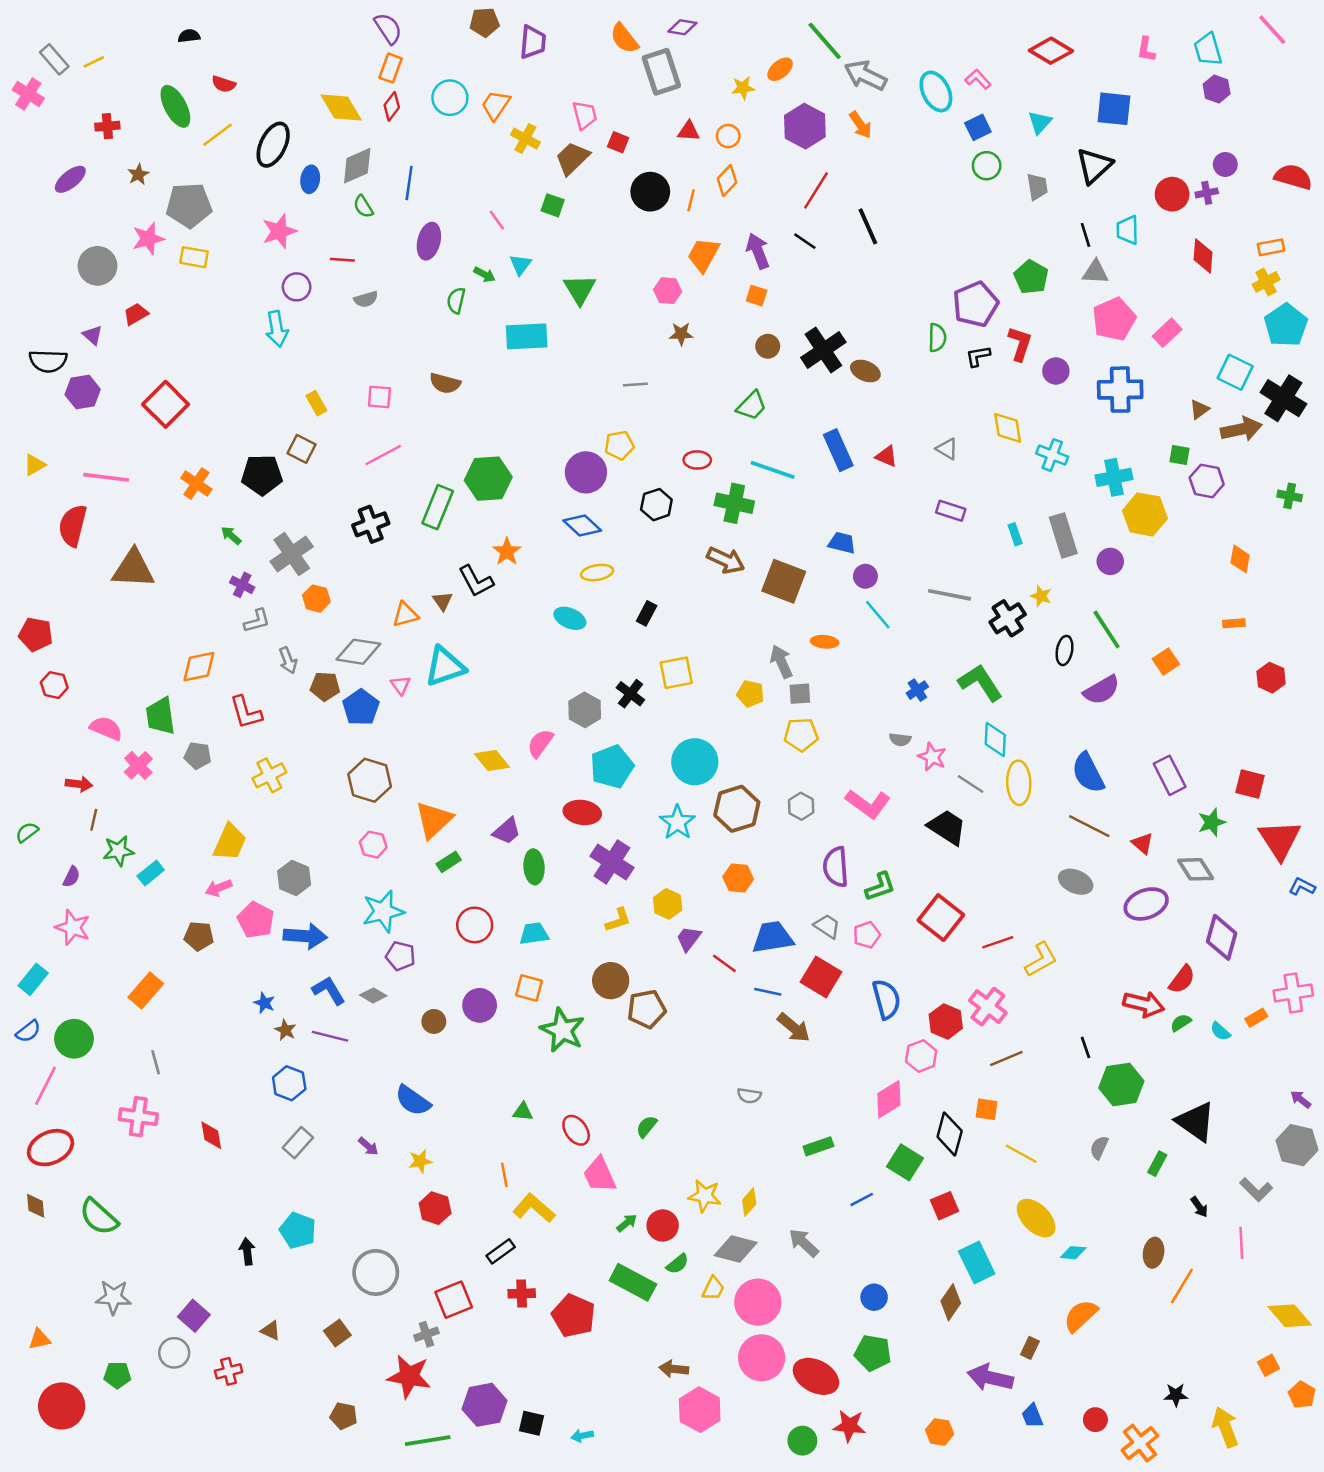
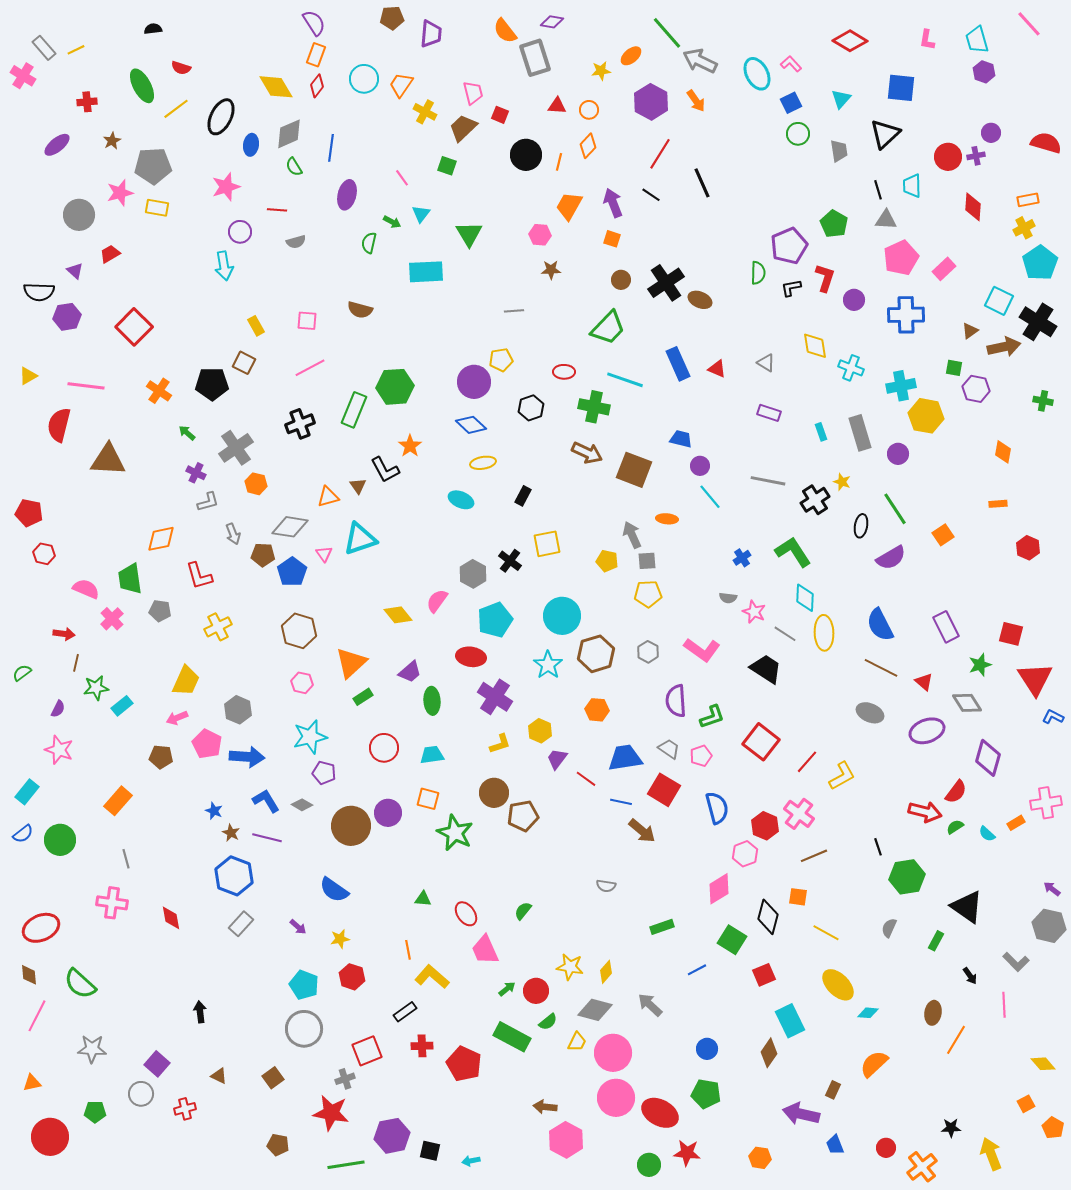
green trapezoid: (752, 406) -> (608, 328), size x1.4
red line: (998, 942) -> (807, 762), turned -30
brown circle: (434, 1021) -> (351, 826), size x2.0
blue hexagon: (289, 1083) -> (234, 876), size x1.4
pink line: (46, 1086) -> (37, 1016), moved
cyan pentagon: (298, 1230) -> (304, 985), moved
yellow diamond: (1290, 1316) -> (1043, 1064), size x0.7

